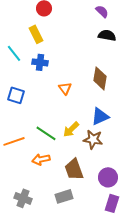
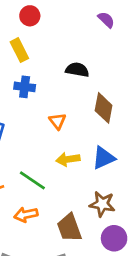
black semicircle: (107, 35) -> (77, 70), moved
yellow arrow: (71, 129) -> (68, 159), moved, turned 36
brown star: (93, 139) -> (102, 204), moved

